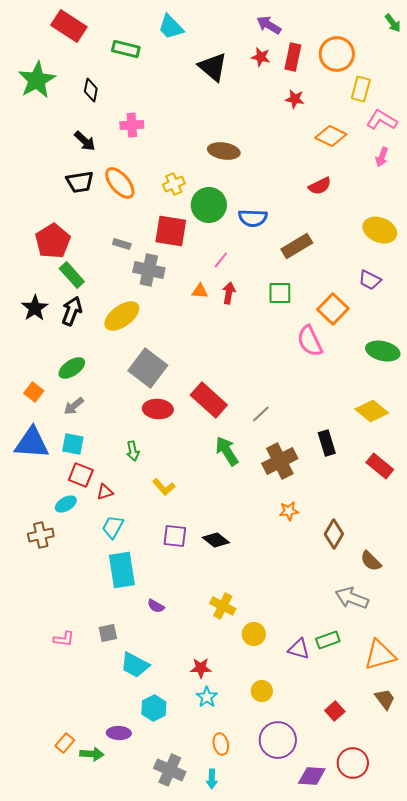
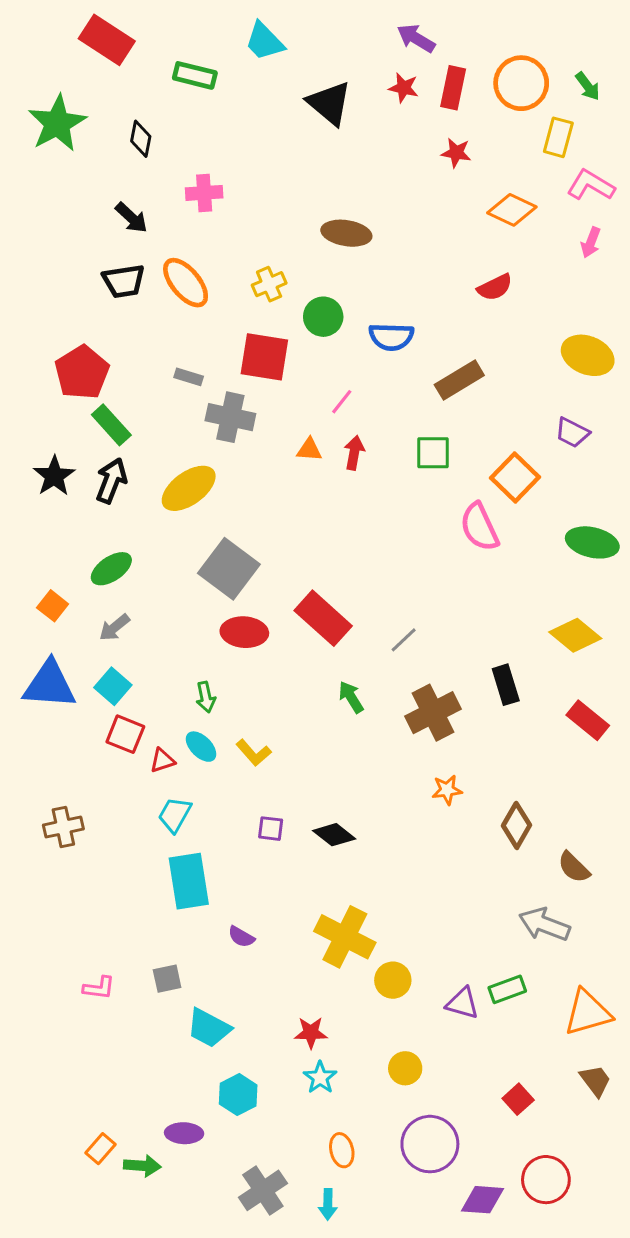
green arrow: (393, 23) -> (588, 86), moved
green circle: (209, 205) -> (323, 317), size x0.7
cyan square: (73, 444) -> (113, 686), turned 30
green arrow: (227, 451) -> (351, 697), size x0.7
cyan ellipse: (66, 504) -> (201, 747), moved, turned 75
purple square: (175, 536) -> (271, 829), size x0.7
yellow cross: (223, 606) -> (345, 937), size x1.5
gray cross: (170, 770) -> (263, 1190), turned 32

